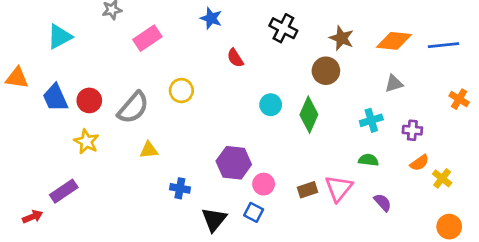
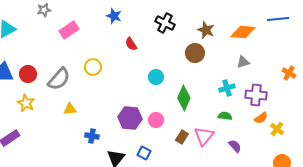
blue line: (444, 45) -> (278, 19), moved
green diamond: (309, 115) -> (184, 98), moved
purple cross: (412, 130) -> (256, 95), size x1.5
pink circle: (264, 184) -> (156, 120), moved
brown rectangle: (307, 190) -> (182, 137), turned -40

